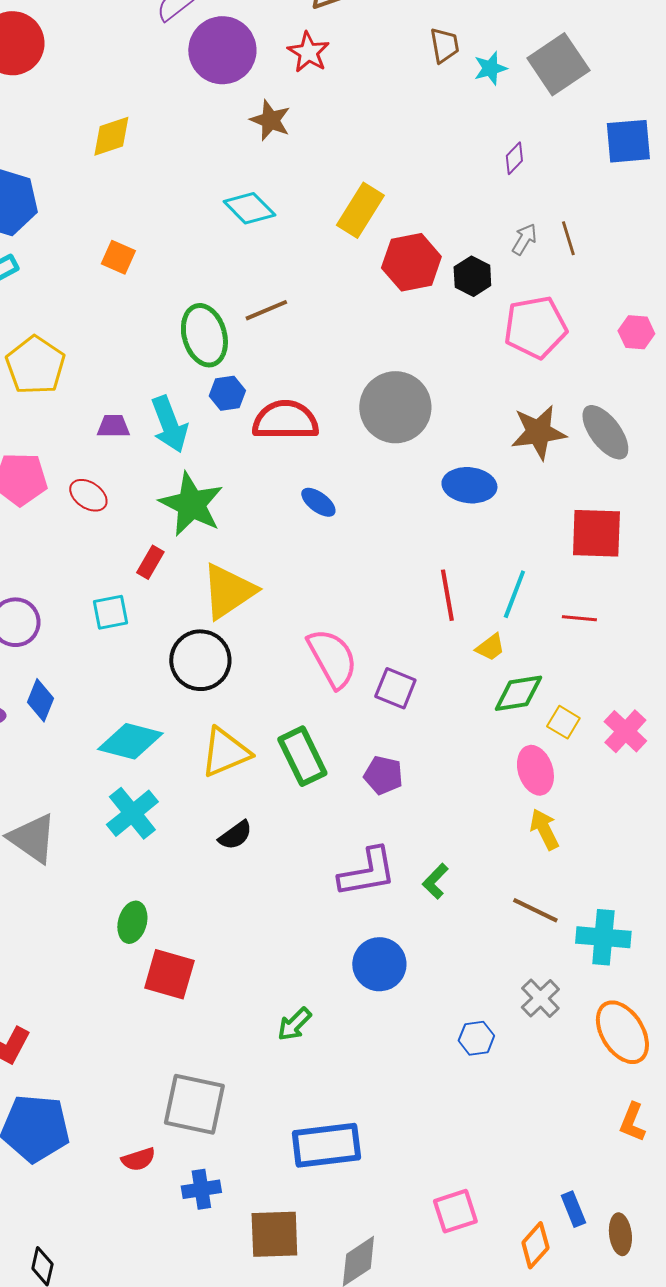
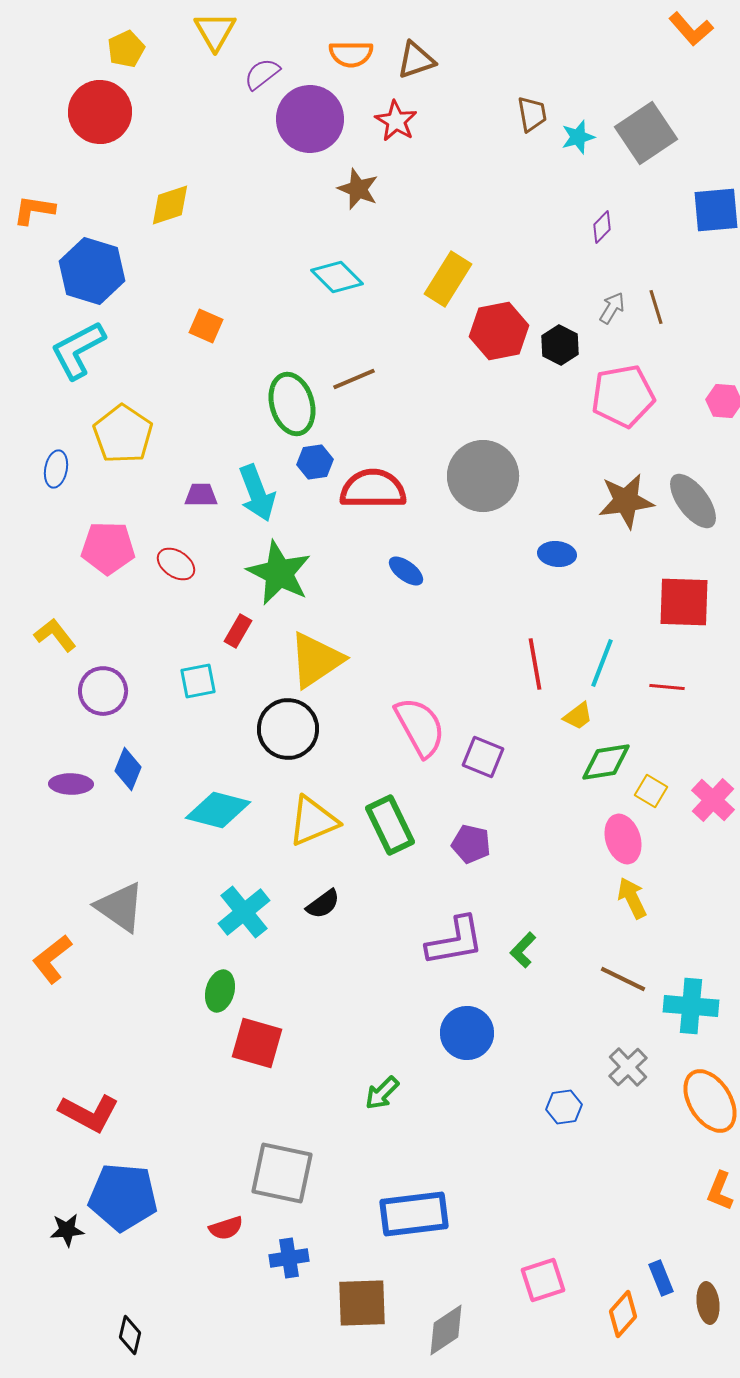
yellow diamond: (111, 136) -> (170, 205), moved
blue ellipse: (469, 485) -> (557, 554), size x0.7
cyan cross: (132, 813) -> (244, 912), moved

